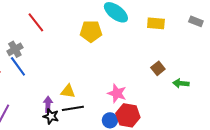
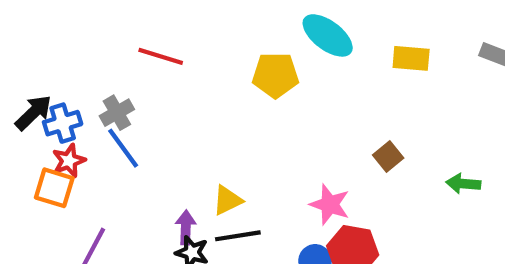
red line: (36, 22) -> (161, 56), turned -35
brown square: (158, 68) -> (388, 156), moved
yellow triangle: (68, 91) -> (227, 200), turned -35

